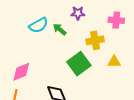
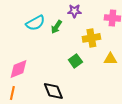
green arrow: (60, 29) -> (56, 27), turned -96
green square: (79, 64) -> (75, 61), size x0.6

